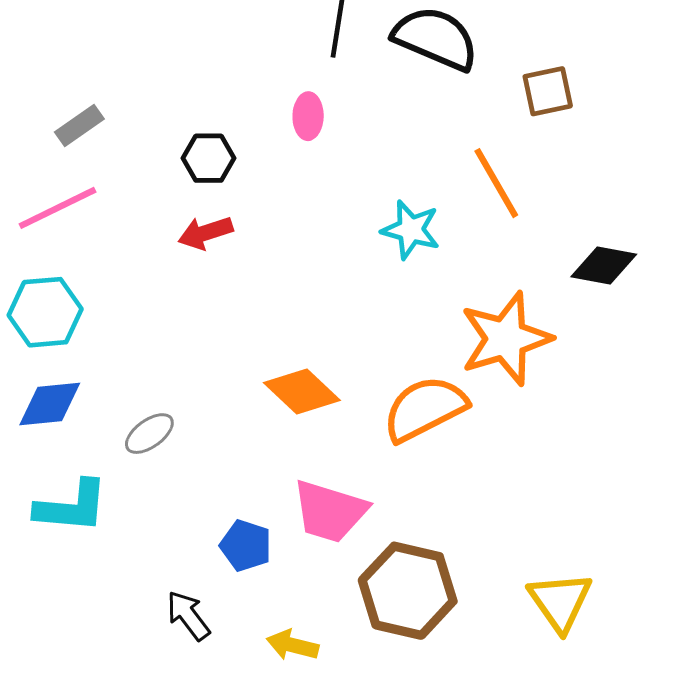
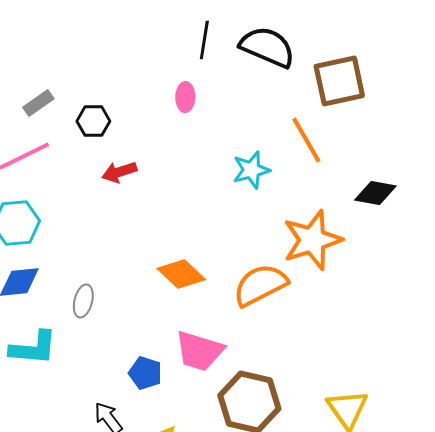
brown square: (548, 91) -> (339, 81), size x1.6
black hexagon: (208, 158) -> (93, 121), moved
cyan star: (411, 230) -> (251, 170), turned -30
gray ellipse: (149, 434) -> (83, 301), turned -40

